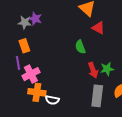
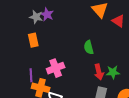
red triangle: (98, 28) -> (118, 21), moved
purple line: (18, 63) -> (31, 75), moved
pink cross: (31, 74) -> (56, 68), moved

